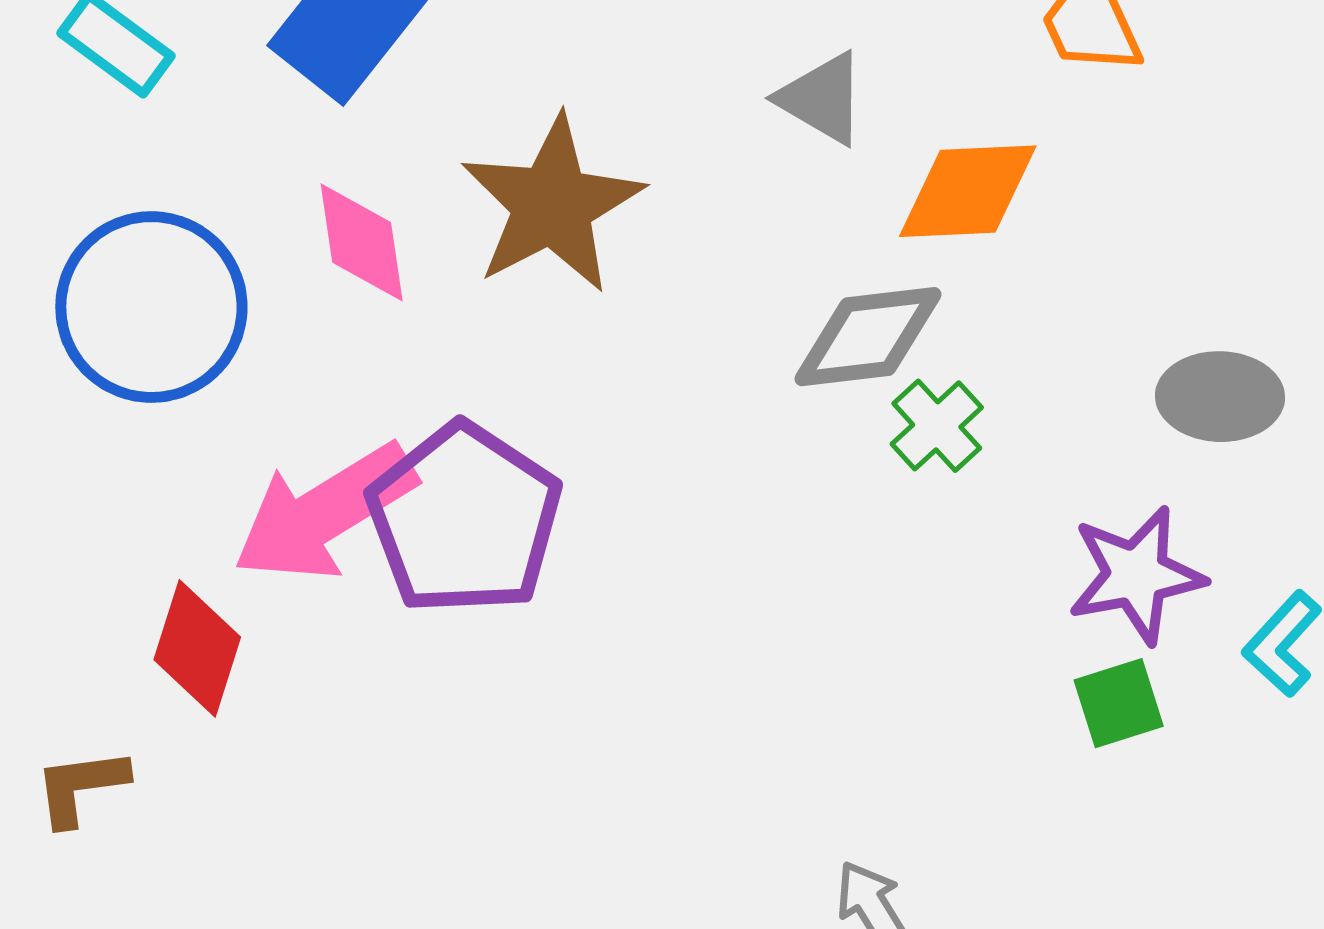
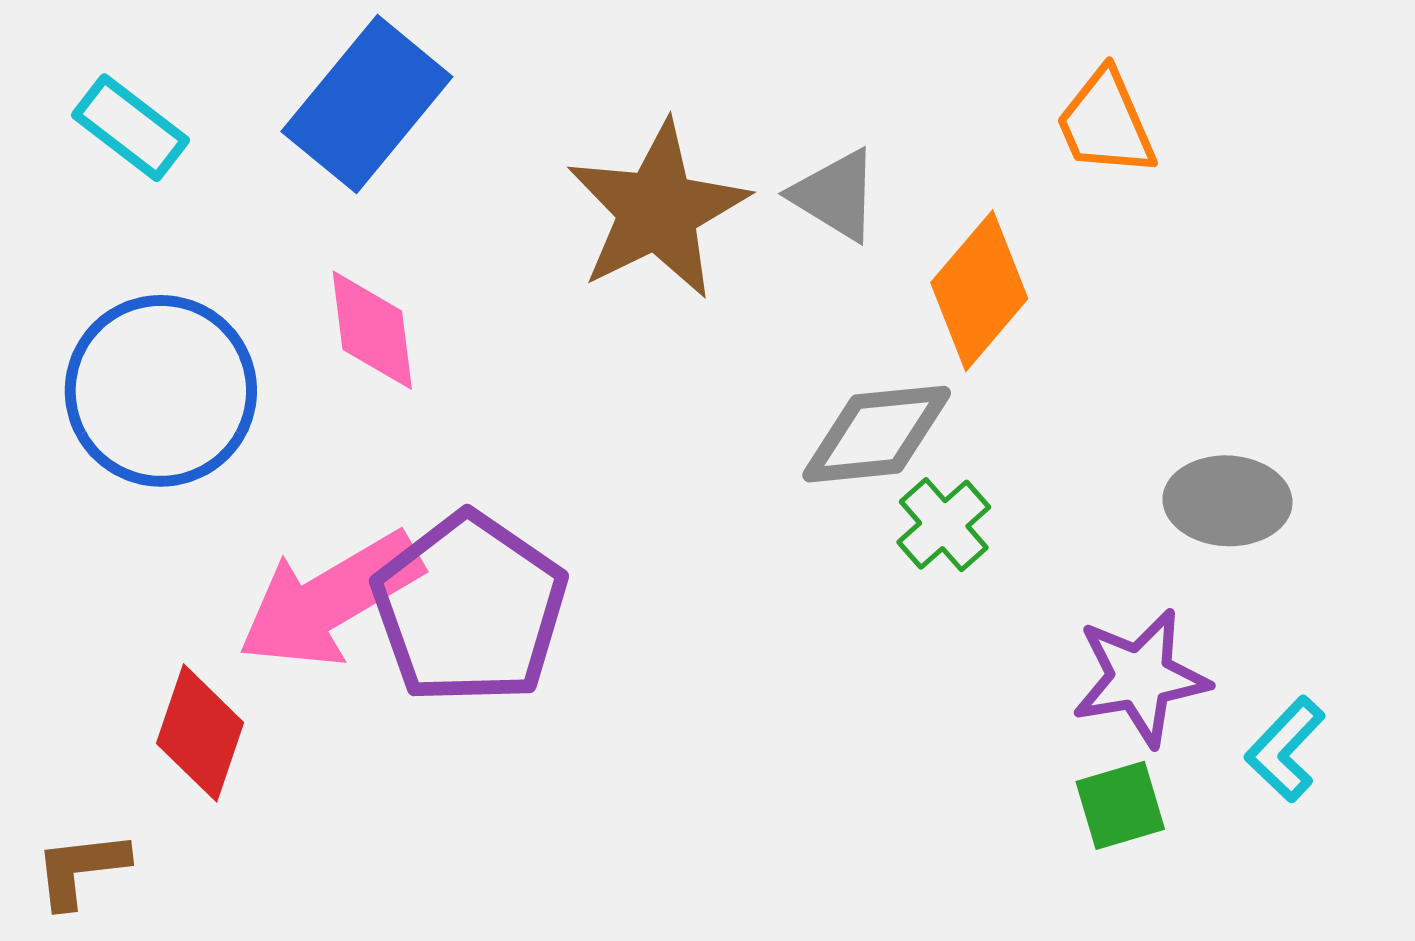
orange diamond: (968, 191) -> (979, 291), turned -48
brown star: (552, 205) -> (658, 210), moved

